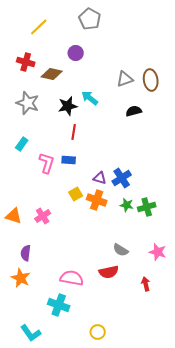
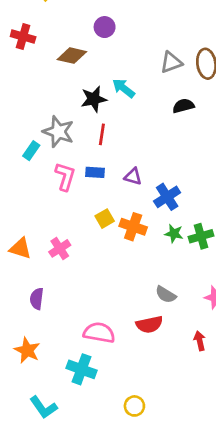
red cross: (26, 62) -> (23, 37), moved
gray star: (28, 103) -> (58, 132), moved
purple triangle: (100, 178) -> (133, 176), moved
orange star: (21, 278) -> (27, 350), moved

